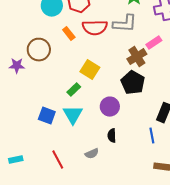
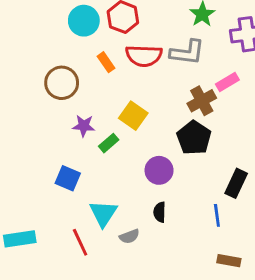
purple star: (17, 66) -> (84, 126), moved
cyan triangle: (73, 115) -> (103, 213), moved
cyan rectangle: (16, 160) -> (20, 239), size x1.5

